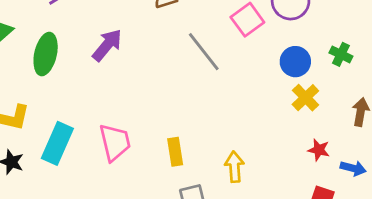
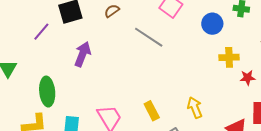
green ellipse: (46, 54) -> (47, 92), moved
yellow cross: (305, 98) -> (229, 57), moved, turned -30

